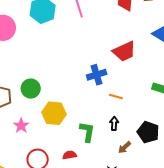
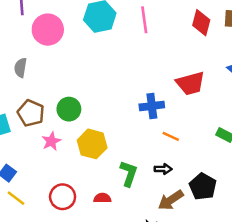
black arrow: (114, 124) -> (163, 169), turned 80
pink star: (21, 126) -> (51, 141), moved
brown arrow: (124, 147) -> (171, 200), size x1.5

